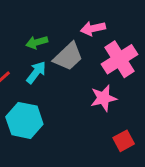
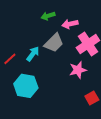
green arrow: (37, 42) -> (48, 16), moved

